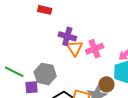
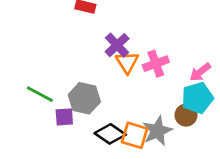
purple cross: (67, 36) -> (117, 45), turned 30
brown circle: (106, 84) -> (186, 115), moved

